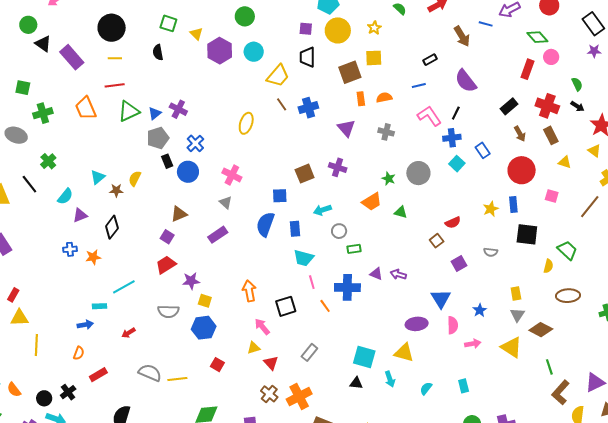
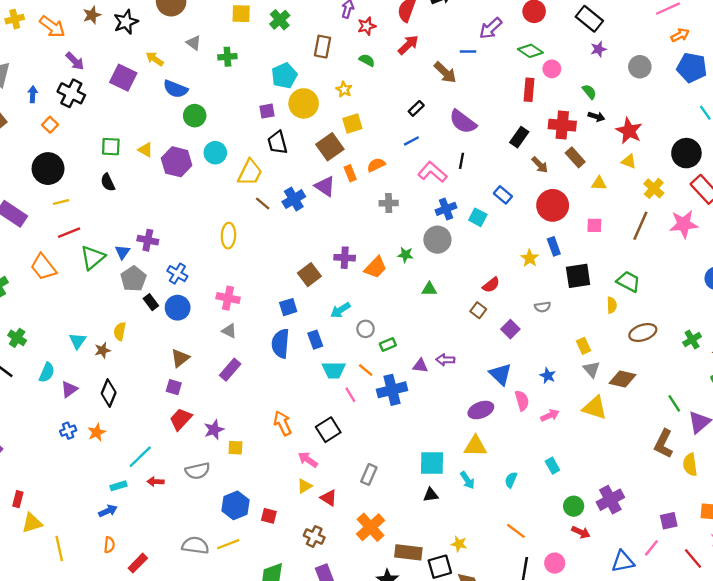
purple triangle: (346, 128) -> (325, 186), moved
blue cross: (452, 138) -> (446, 209), moved
orange trapezoid: (372, 202) -> (376, 267), moved
orange line: (325, 306) -> (366, 370), moved
blue hexagon: (204, 328) -> (236, 505), moved
red arrow: (128, 333) -> (156, 482), moved, turned 48
green line: (549, 367) -> (674, 403), moved
brown cross: (269, 394) -> (314, 536), moved

